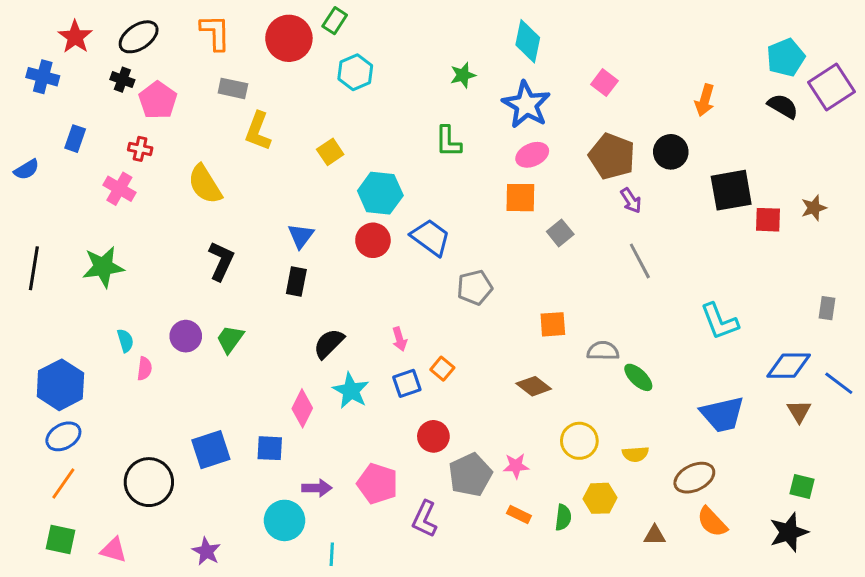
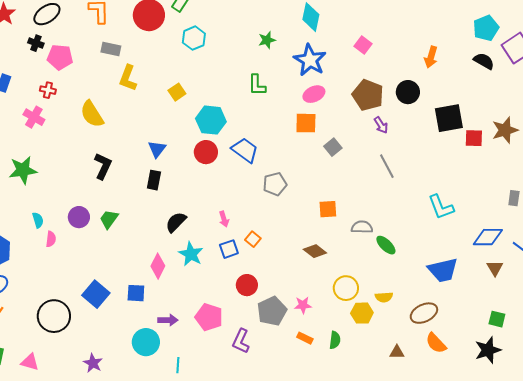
pink pentagon: (158, 100) -> (60, 57), turned -30
brown star: (814, 208) -> (505, 130), size x1.5
blue square: (211, 450) -> (96, 294), turned -32
yellow hexagon: (600, 498) -> (362, 313), moved

